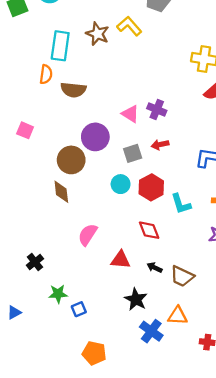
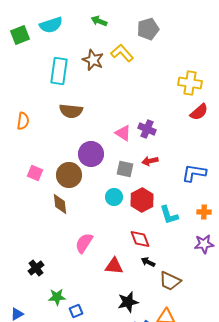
orange semicircle: (46, 74) -> (23, 121), moved
pink square: (25, 130) -> (35, 173), moved
gray square: (133, 153) -> (125, 169), turned 30
black arrow: (155, 267) -> (148, 262), moved
black star: (136, 299) -> (128, 302), turned 30

